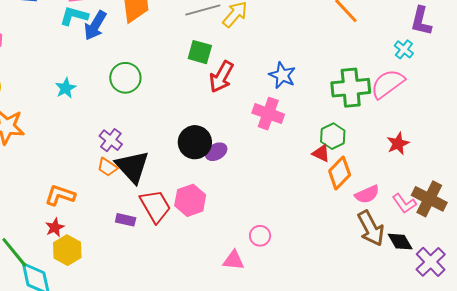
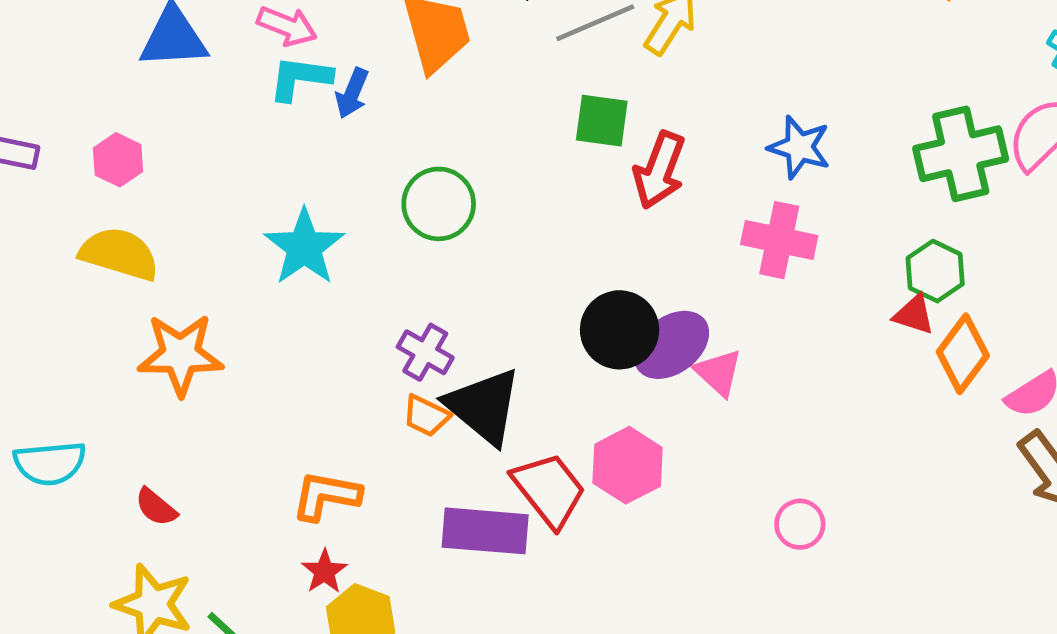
blue arrow: (95, 25) -> (352, 93), size x0.7
cyan star: (66, 88) -> (304, 247), size x1.6
purple ellipse: (216, 152) -> (671, 345), size x1.5
purple rectangle: (126, 220) -> (485, 531), size x1.8
pink triangle: (234, 260) -> (718, 373), moved, turned 45

